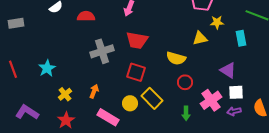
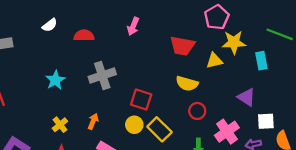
yellow star: (217, 22) -> (234, 42), size x1.5
red trapezoid: (137, 40) -> (182, 46), moved
cyan star: (47, 68) -> (55, 80), moved
white square: (236, 92) -> (266, 121), moved
yellow circle: (130, 103) -> (134, 125), moved

